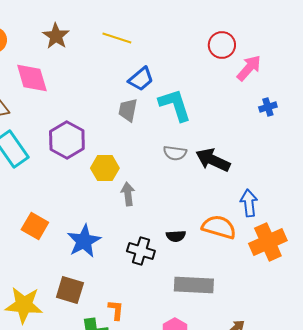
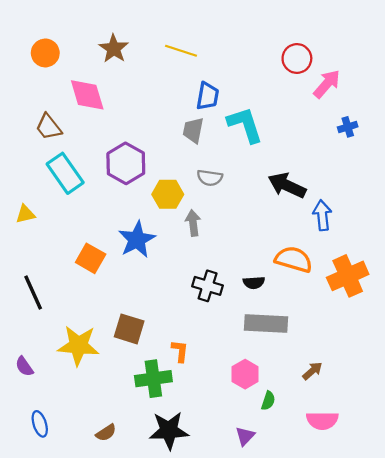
blue trapezoid: (141, 79) -> (208, 96), turned -40
gray semicircle: (175, 153) -> (210, 178), moved
blue arrow: (249, 203) -> (322, 215), moved
black semicircle: (176, 236) -> (254, 283), moved
blue star: (84, 241) -> (137, 240), moved

